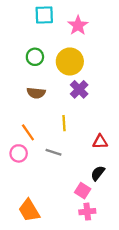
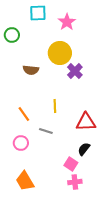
green circle: (35, 57) -> (12, 35), moved
purple cross: (79, 89) -> (75, 71), moved
brown semicircle: (36, 93) -> (31, 70), moved
red triangle: (100, 142) -> (86, 122), size x1.5
pink circle: (19, 153) -> (21, 143), moved

